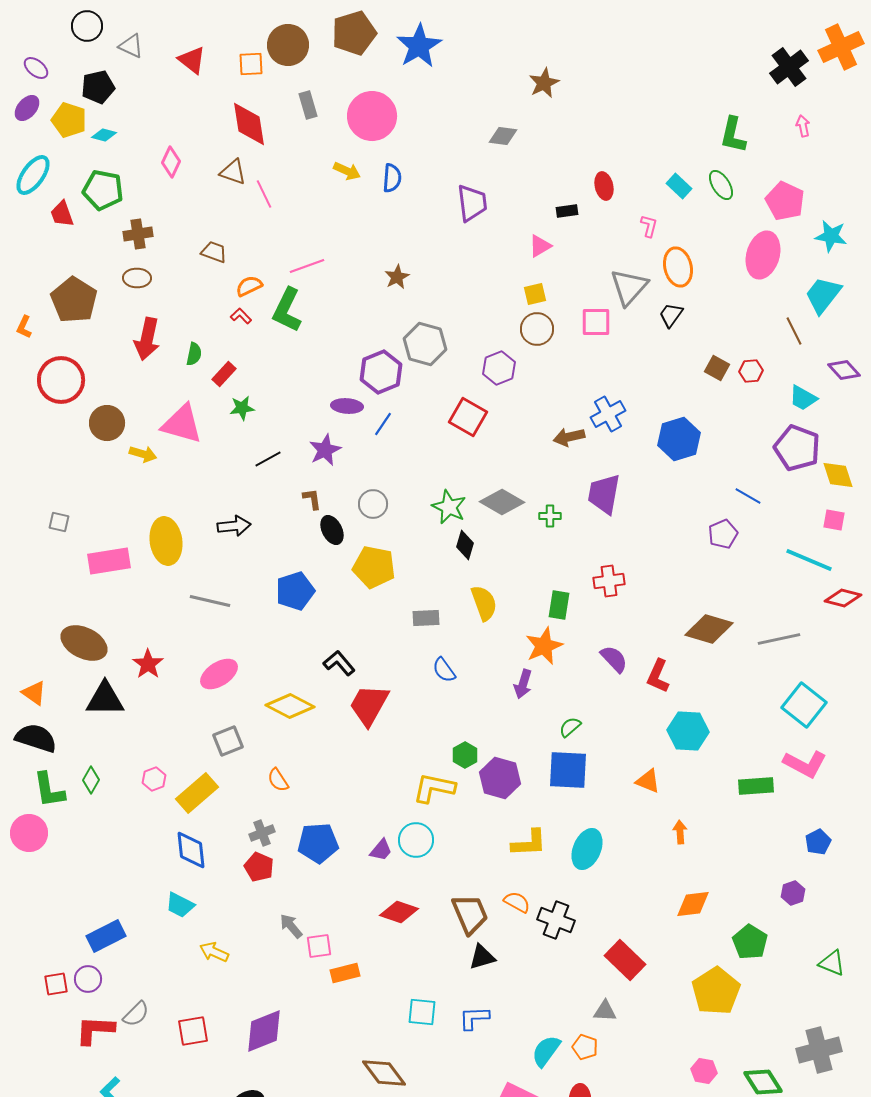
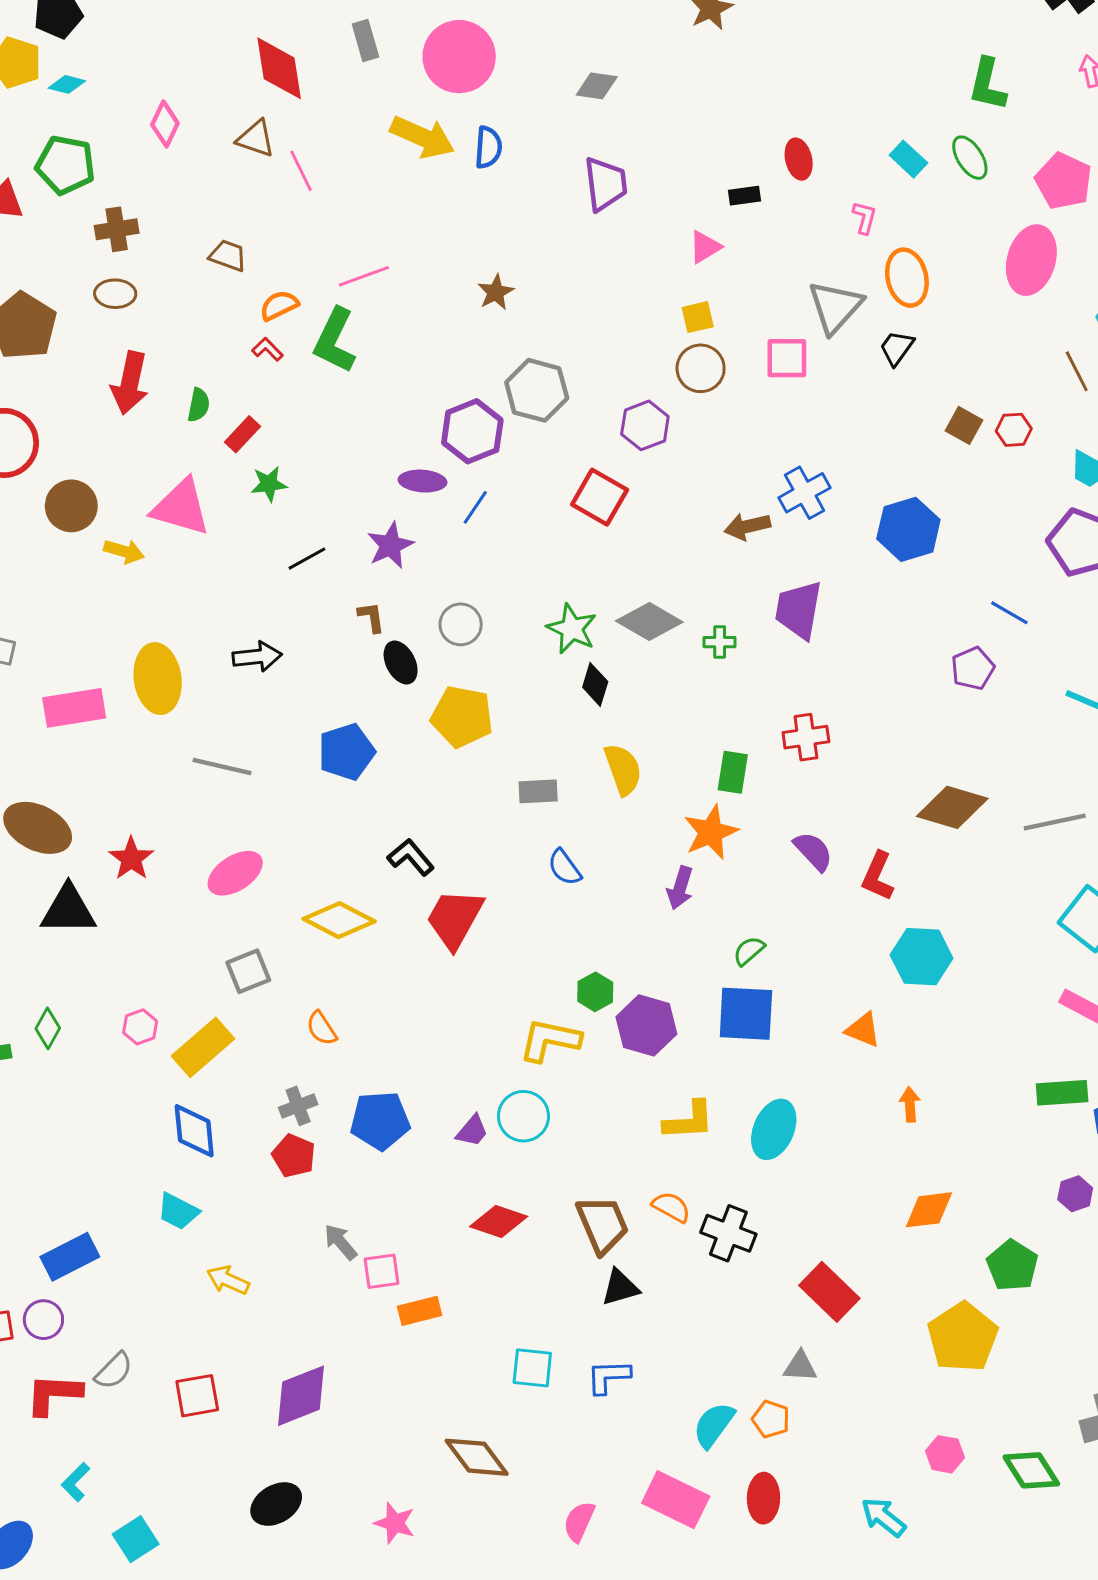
gray diamond: (503, 136) -> (597, 86), moved
yellow arrow: (347, 171) -> (423, 137), size x1.6
green rectangle: (756, 786) -> (1062, 1093), moved

